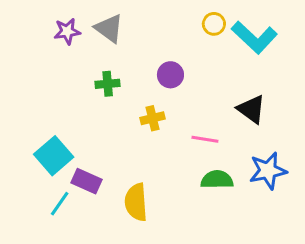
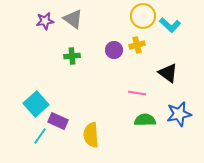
yellow circle: (214, 24) -> (143, 16), size x1.6
cyan L-shape: (254, 37) -> (170, 25), size x0.7
yellow cross: (152, 118) -> (137, 45), moved

